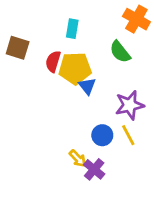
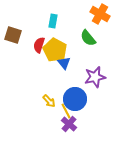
yellow pentagon: (75, 68) -> (55, 50), turned 30
blue circle: (102, 135) -> (75, 99), size x1.5
yellow line: (128, 135) -> (66, 111), moved
yellow arrow: (78, 158) -> (49, 101), moved

